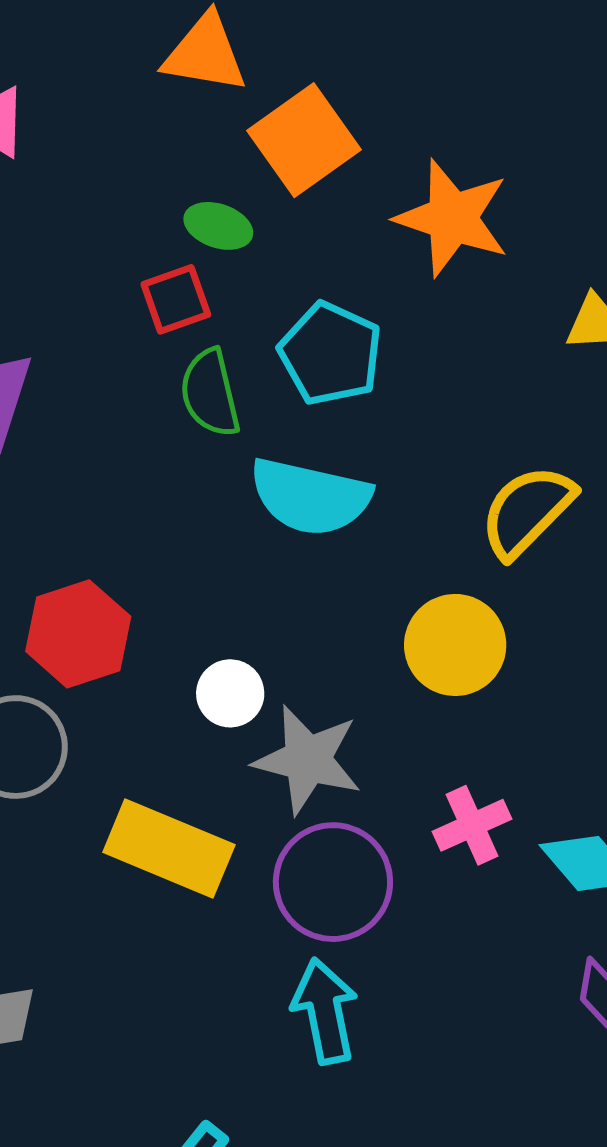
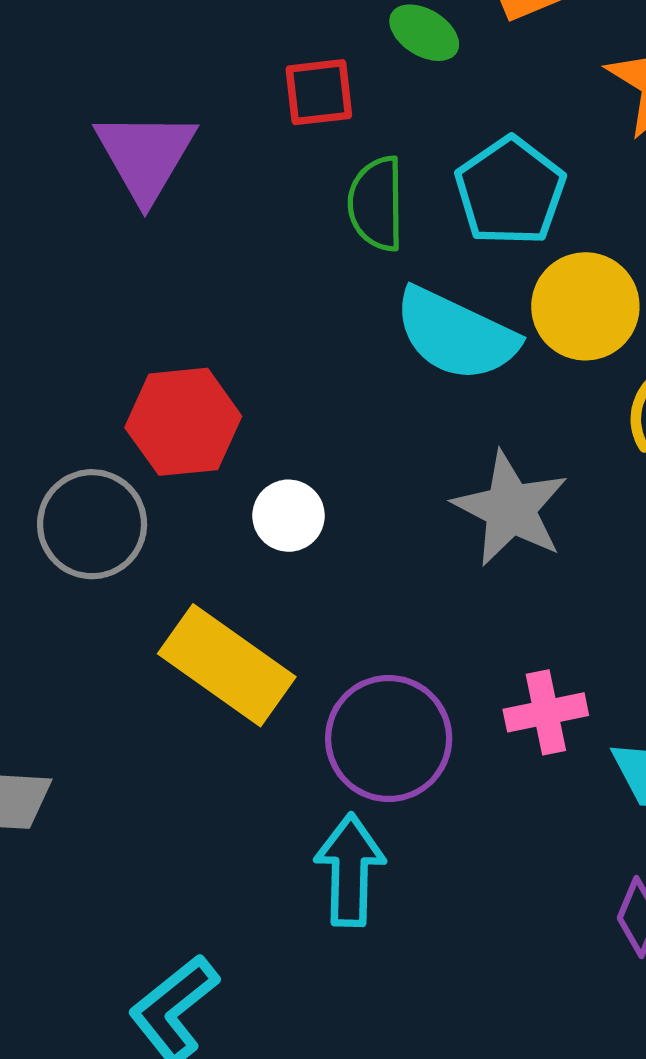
red square: (176, 299) -> (319, 92), moved
yellow circle: (455, 645) -> (585, 306), moved
white circle: (230, 693) -> (289, 516), moved
gray star: (308, 760) -> (510, 509), moved

